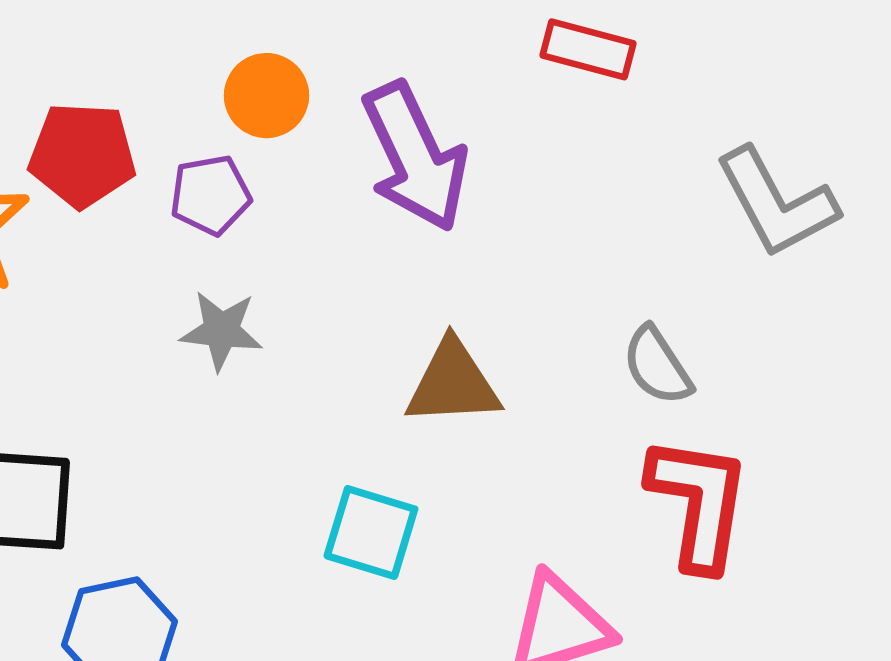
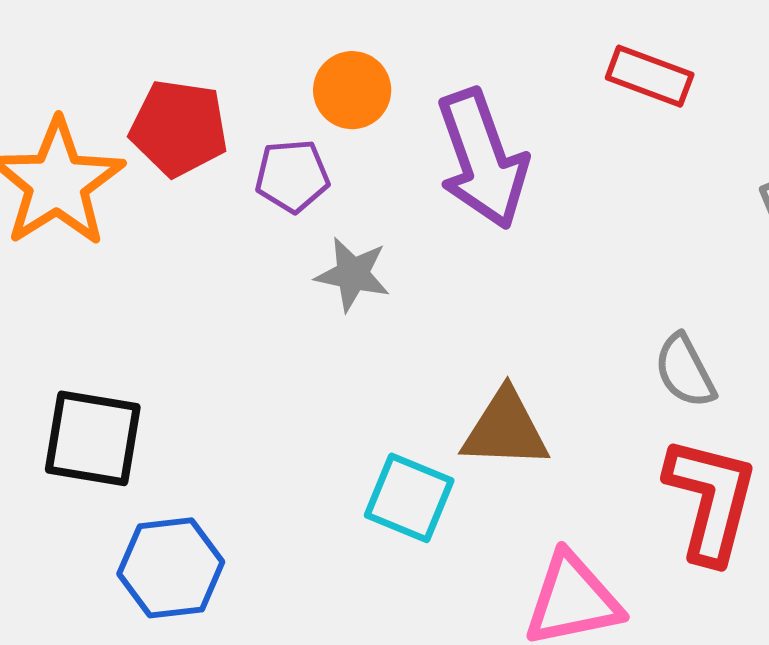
gray star: (221, 330) -> (353, 274), moved
brown triangle: (453, 383) -> (505, 429), moved

